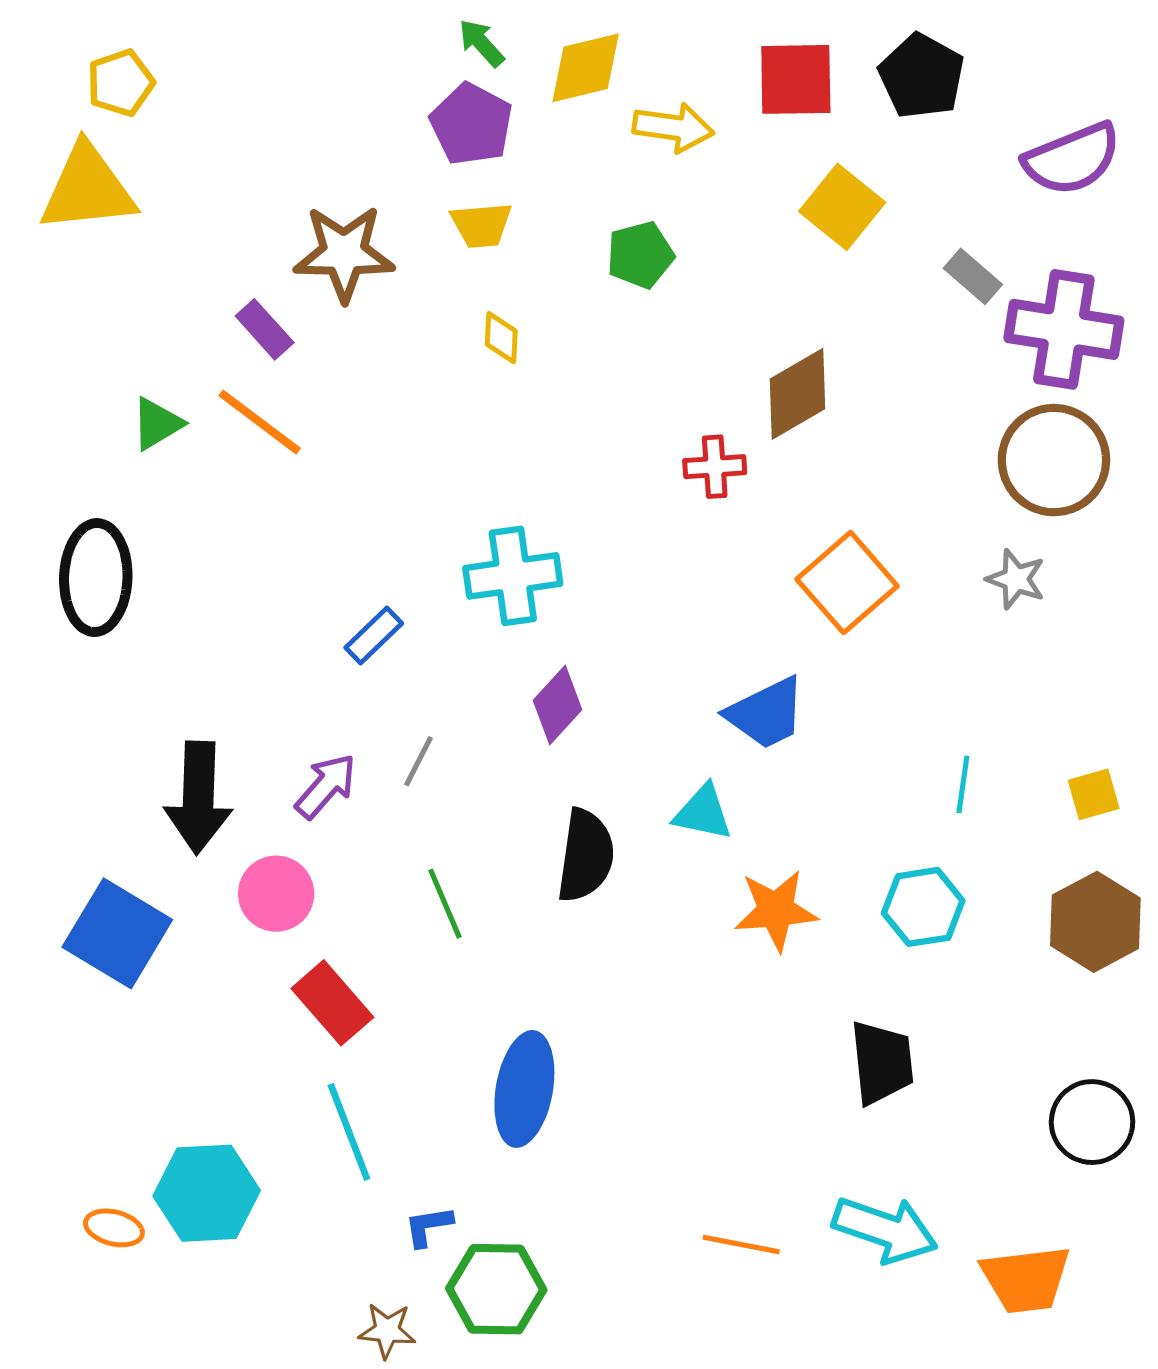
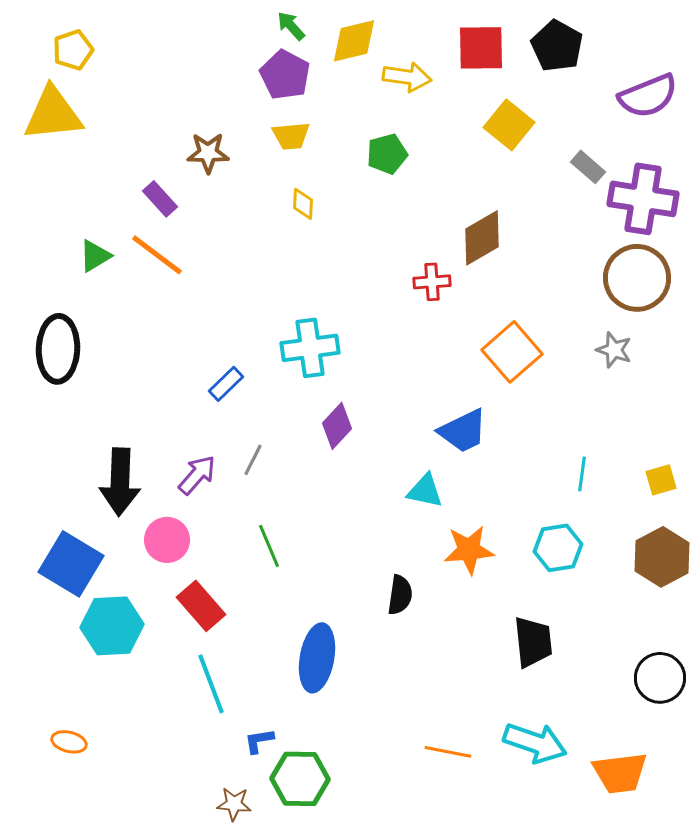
brown star: (344, 253) -> (208, 153), size x0.7
black semicircle: (586, 856) -> (400, 595), moved, size x0.7
cyan hexagon: (207, 1193) -> (112, 626), moved

